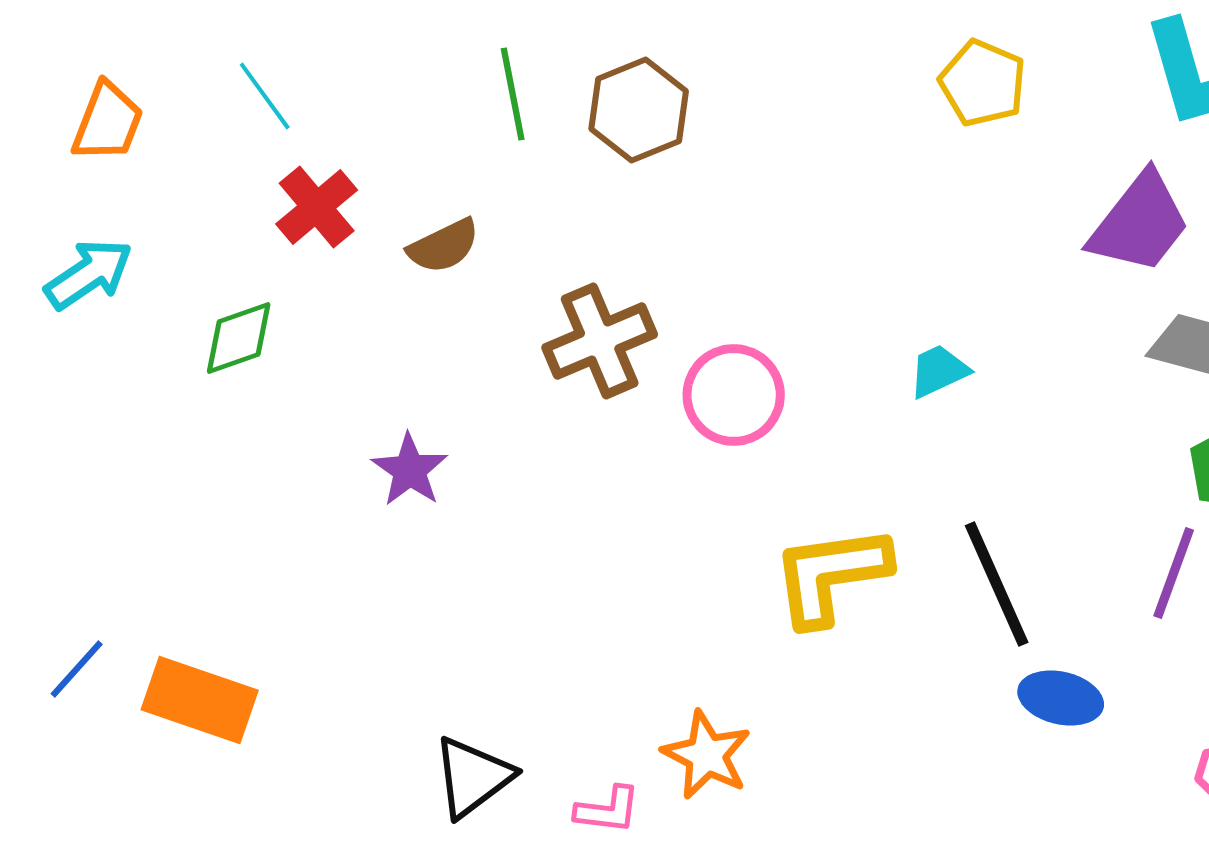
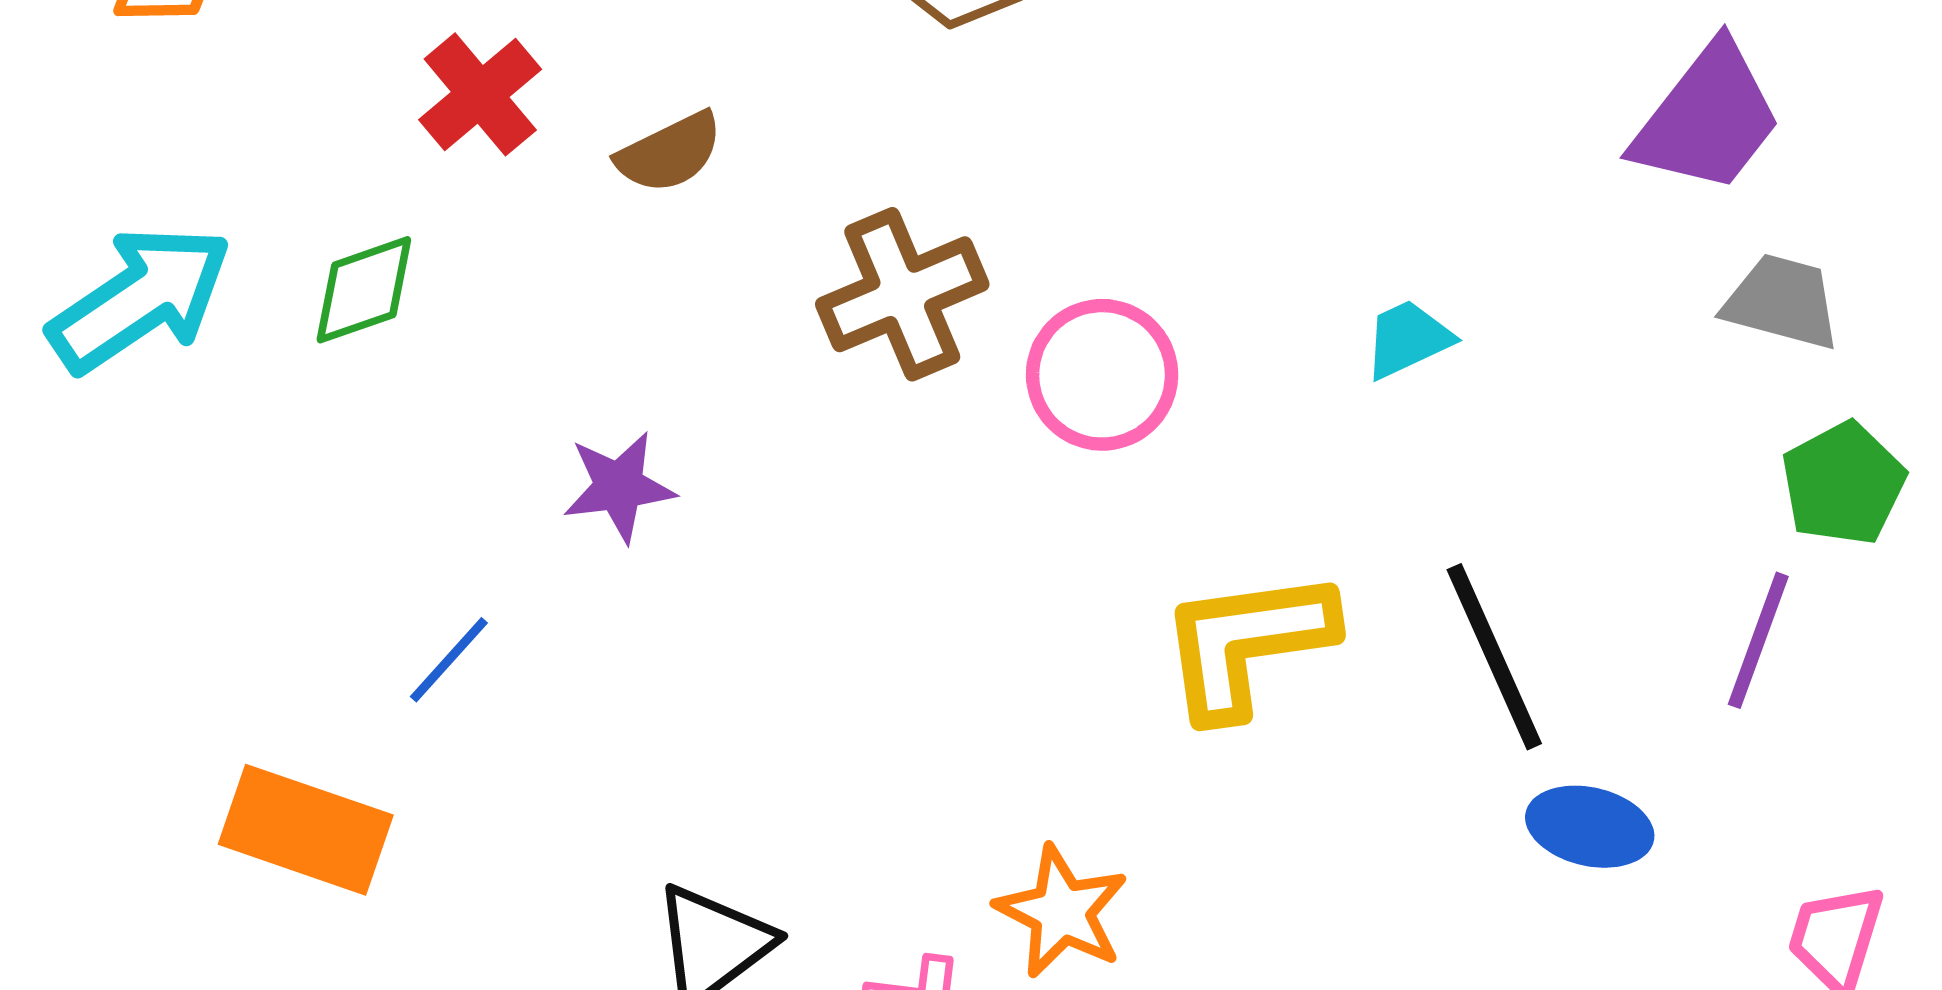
cyan arrow: (89, 274) -> (140, 299), moved, size x1.4
purple star: (410, 470) -> (619, 487), turned 30
blue line: (77, 669) -> (449, 660), moved

